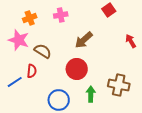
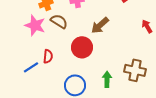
brown semicircle: (43, 51) -> (59, 21), moved
red circle: (77, 69) -> (82, 47), moved

